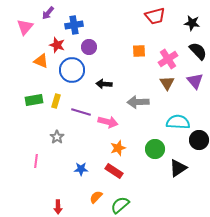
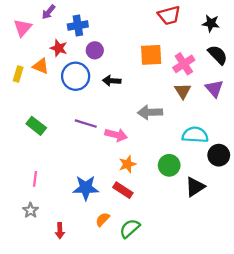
orange square: (139, 51) -> (151, 55), size x1.5
black arrow: (104, 84) -> (112, 81), moved
green rectangle: (34, 100) -> (36, 126), moved, turned 48
yellow rectangle: (56, 101) -> (18, 74), moved
gray star: (57, 137) -> (31, 210), moved
blue star: (81, 169) -> (86, 188), size x1.6

